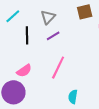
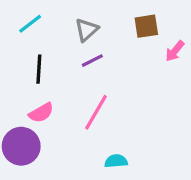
black line: (27, 35) -> (39, 69), moved
cyan semicircle: (73, 97) -> (116, 161), turned 72

